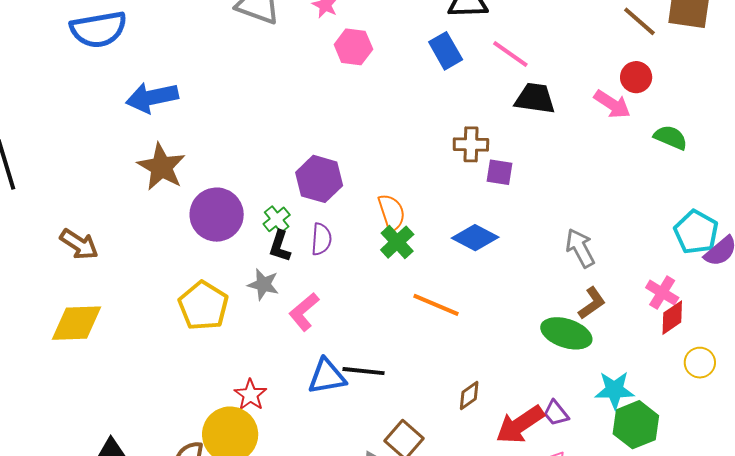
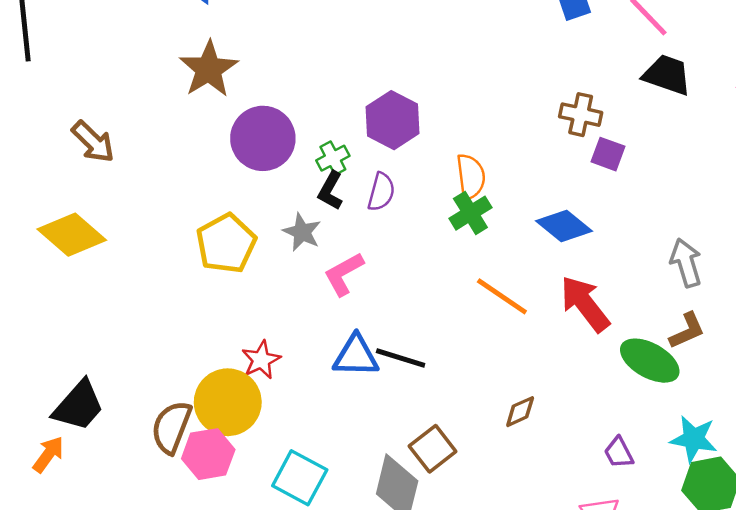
yellow diamond: (77, 323) -> (72, 235), turned 32
red arrow: (520, 425) -> (585, 304), moved, turned 75

